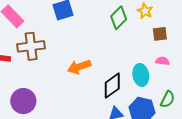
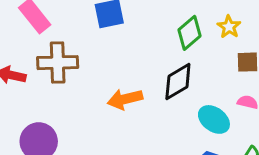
cyan ellipse: (141, 75) -> (214, 119), turned -50
black diamond: (112, 86) -> (178, 82), moved

